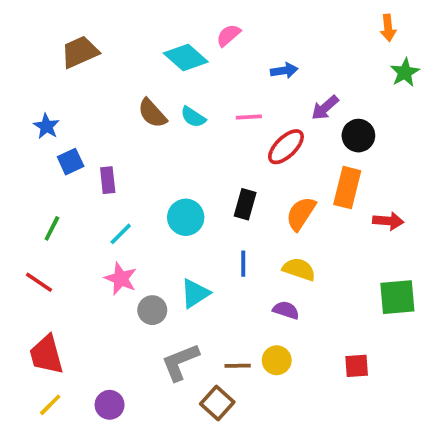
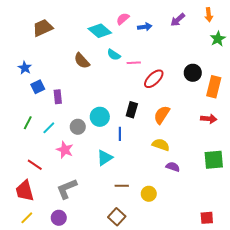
blue arrow: (284, 71) -> (145, 27), moved
purple arrow: (325, 108) -> (178, 20), moved
cyan semicircle: (193, 117) -> (114, 55), moved
orange rectangle: (347, 188) -> (214, 87), moved
cyan line: (121, 234) -> (49, 128), moved
blue line: (243, 264) -> (120, 134), moved
red line: (39, 282) -> (35, 165), moved
gray circle: (152, 310) -> (78, 127), moved
purple semicircle: (286, 310) -> (173, 167), moved
gray L-shape: (180, 362) -> (67, 189), moved
brown line: (238, 366) -> (122, 186), moved
red square: (357, 366) -> (207, 218), moved

